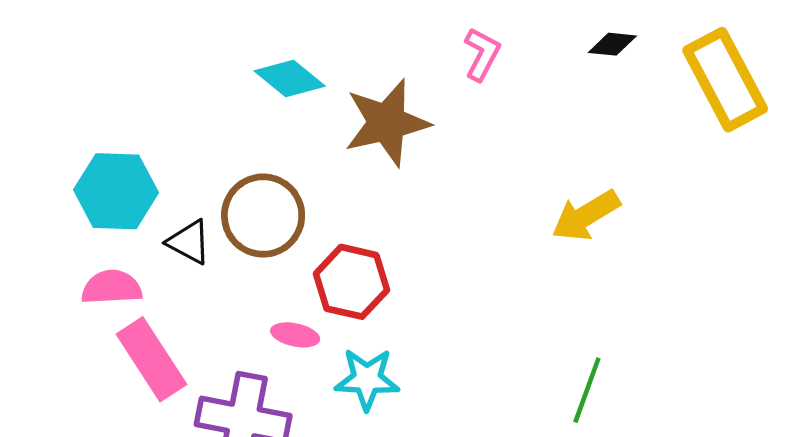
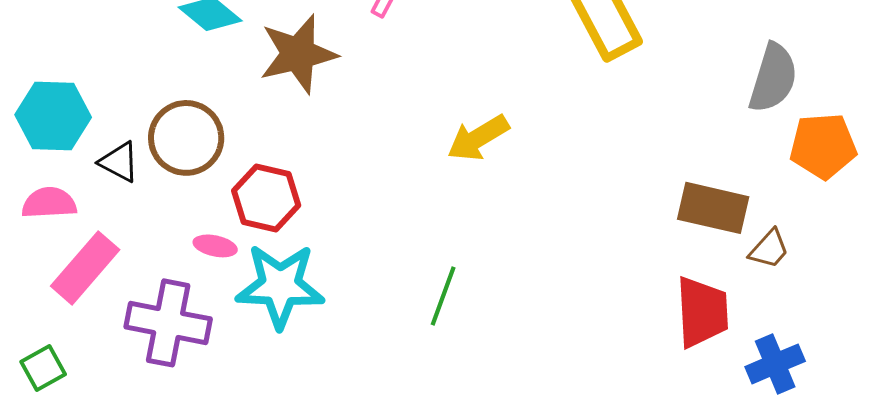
pink rectangle: (151, 359) -> (85, 268), turned 74
cyan star: (367, 379) -> (280, 286), size x1.5
green line: (587, 390) -> (443, 296), moved

